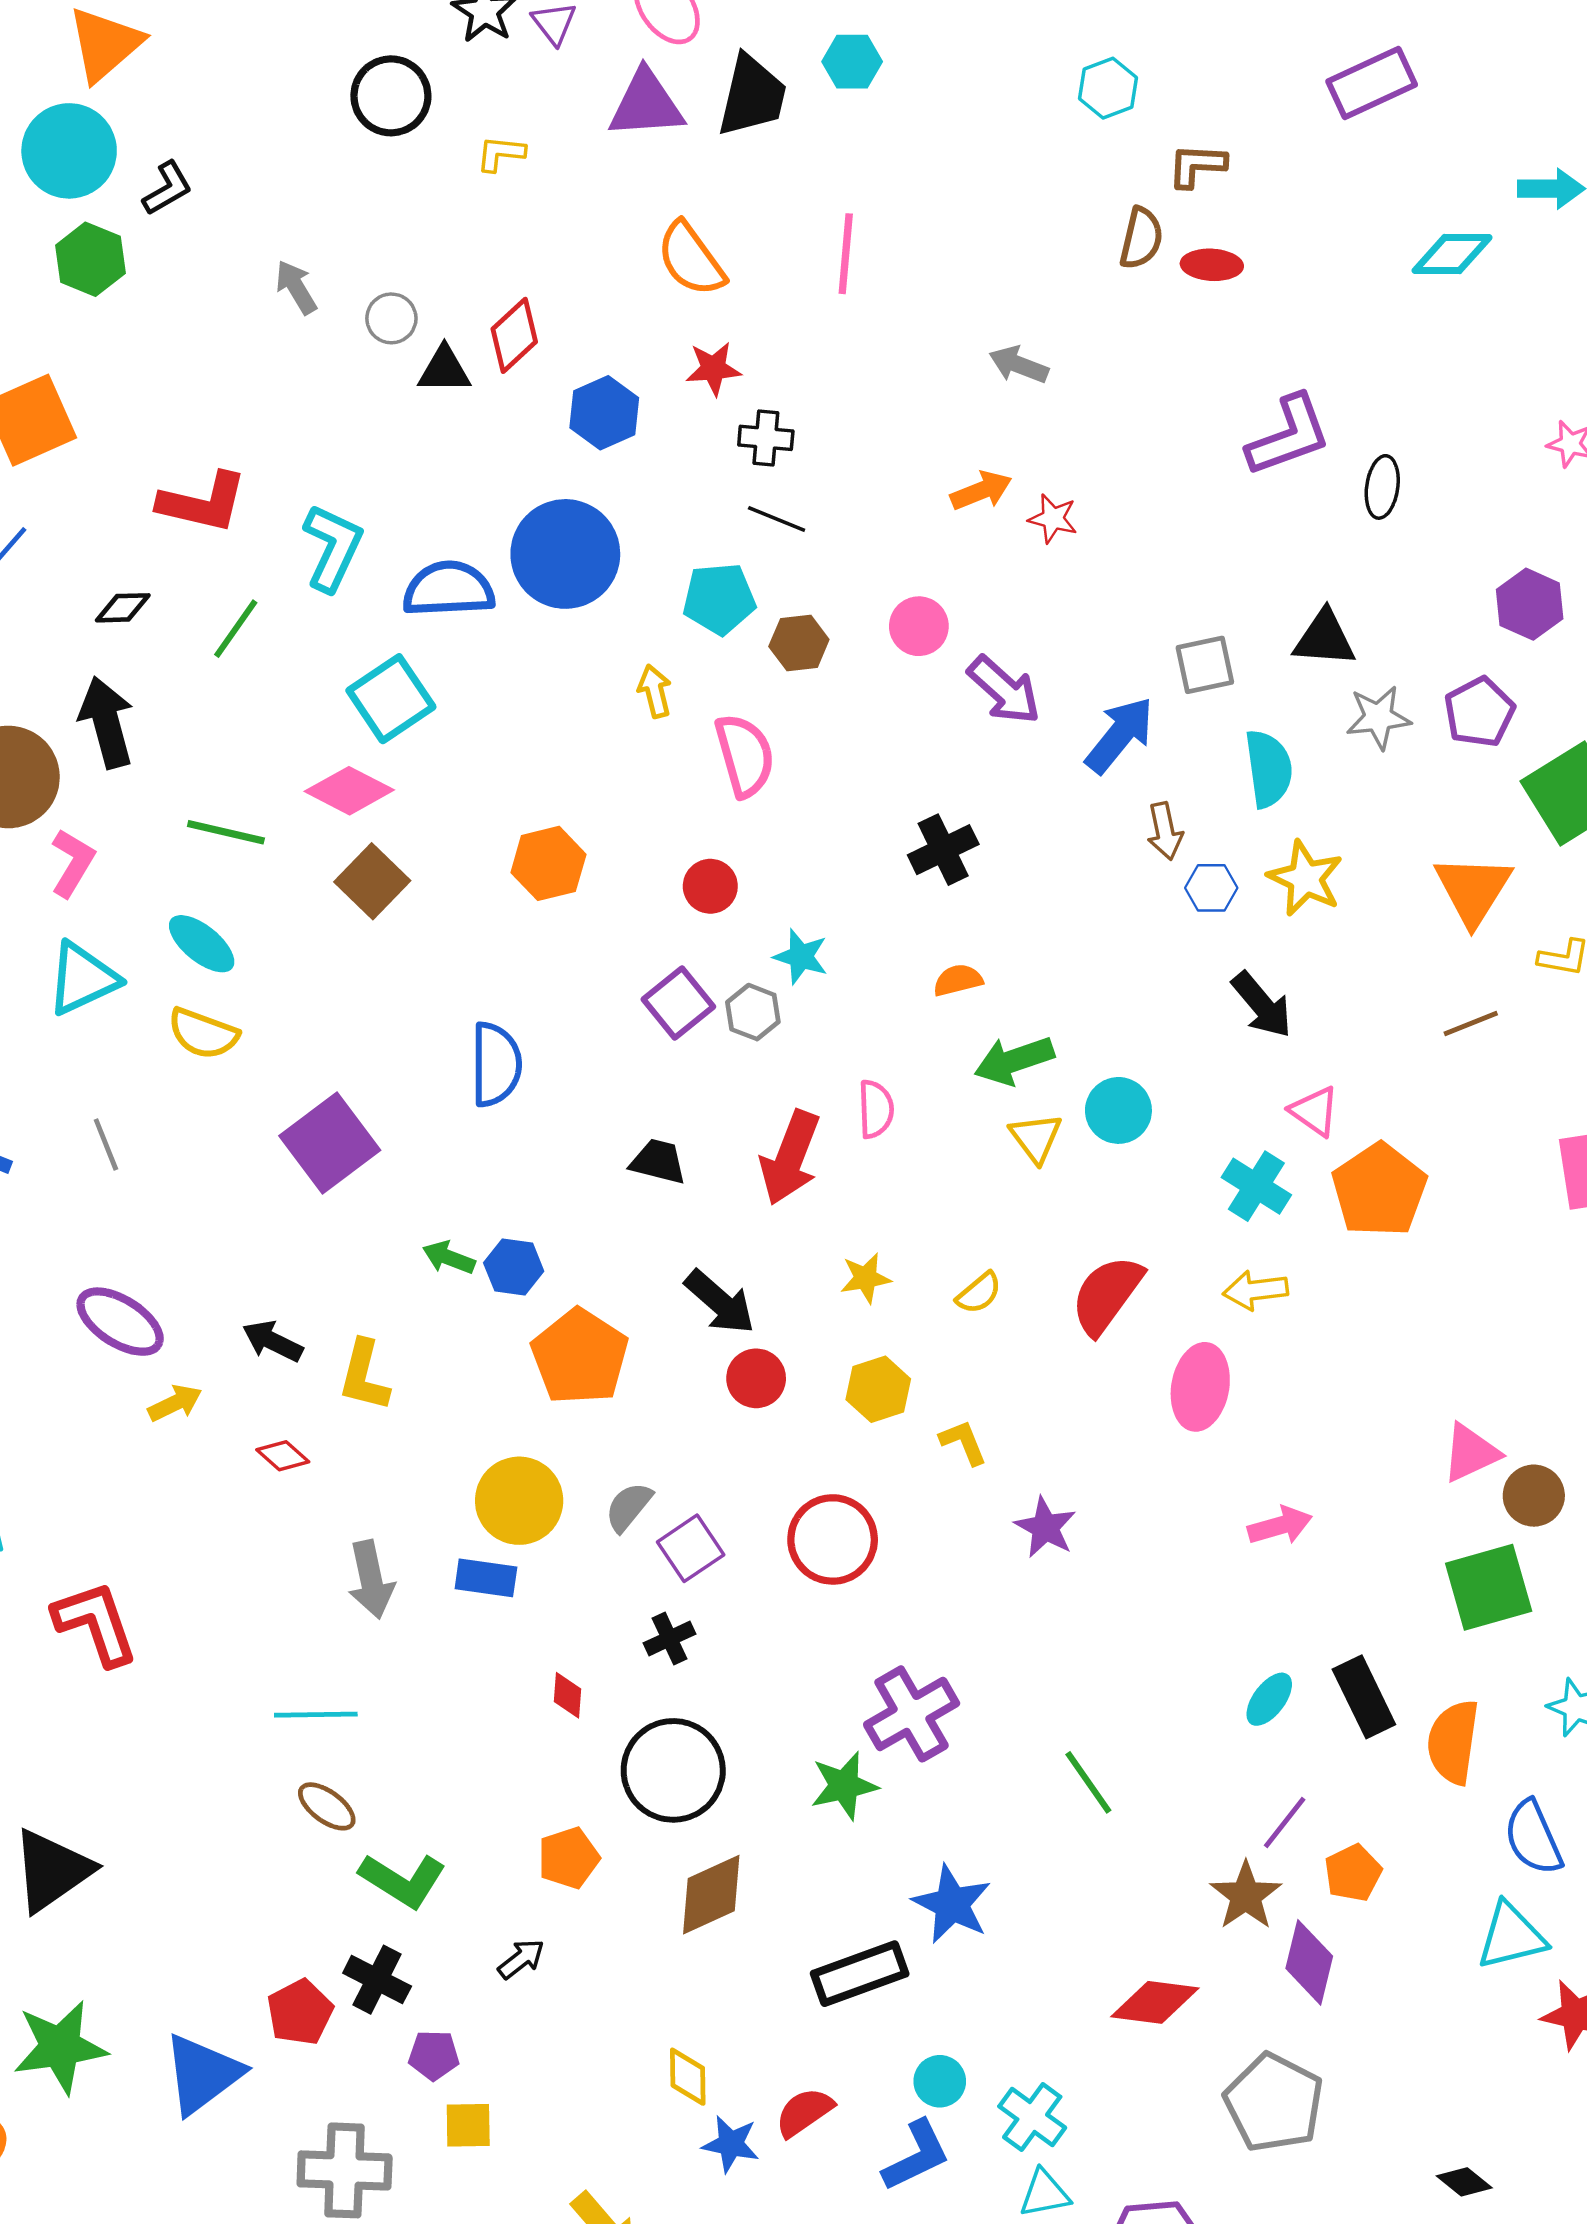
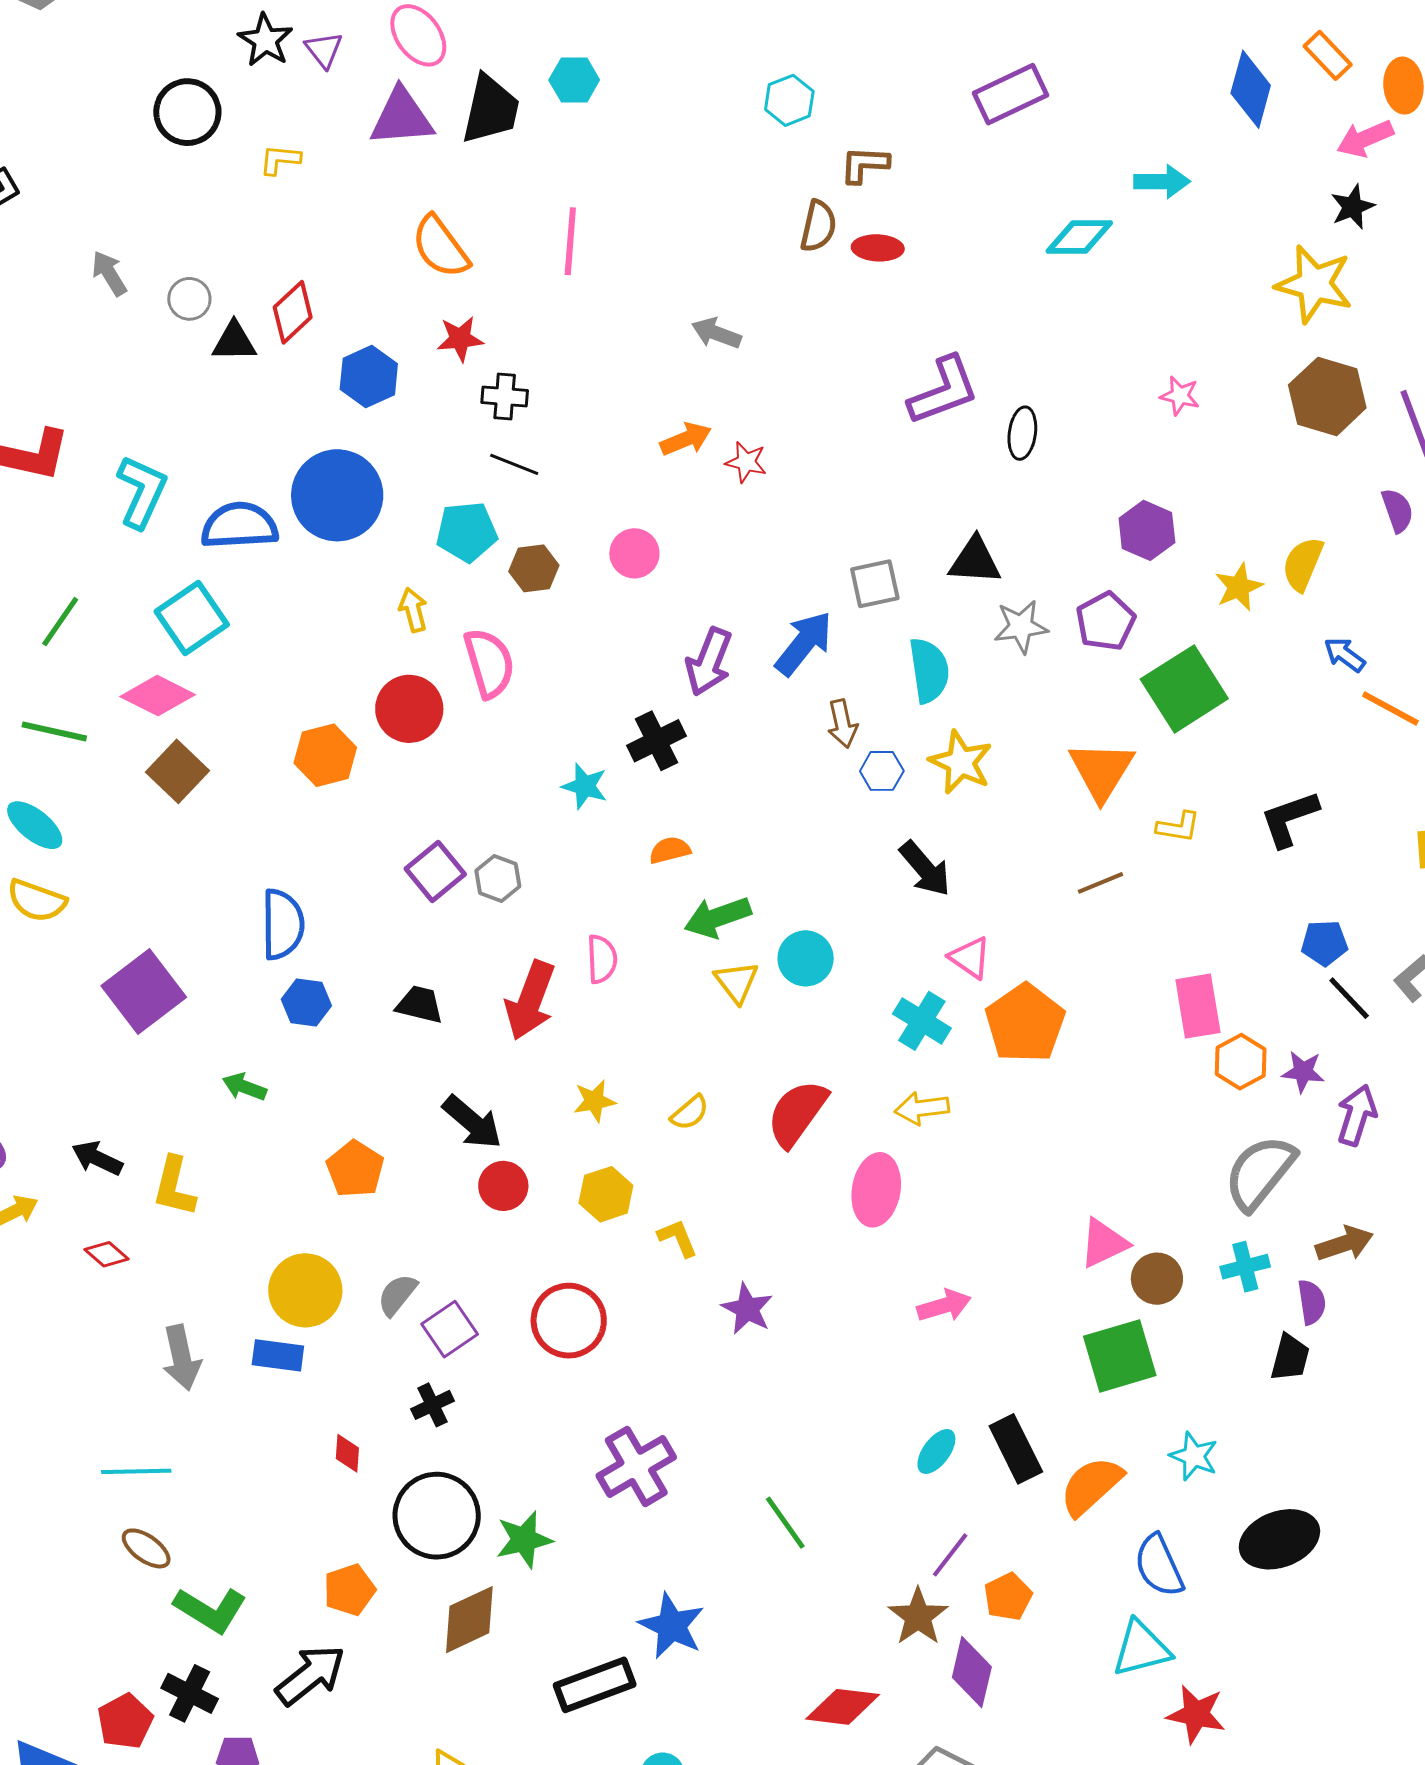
green line: (236, 629) -> (60, 622), moved
purple arrow: (1004, 690) -> (709, 662), moved, turned 70
red circle: (710, 886) -> (409, 709), moved, size x1.5
cyan star: (801, 957) -> (585, 786), moved
blue hexagon: (514, 1267) -> (306, 1003), moved
orange pentagon: (580, 1357) -> (355, 1169), size x0.7
orange semicircle: (1453, 1742) -> (1091, 1486), turned 40
green star: (844, 1786) -> (524, 1540), moved
black arrow: (521, 1959) -> (310, 1675), size x1.8

